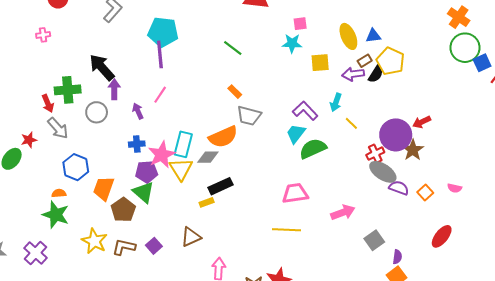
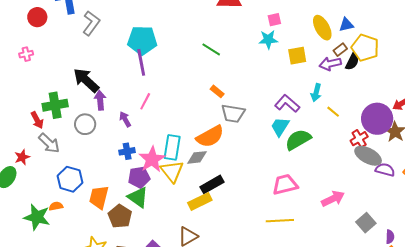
yellow rectangle: (207, 202) -> (200, 201), size x1.6
green star: (56, 215) -> (37, 217), moved

